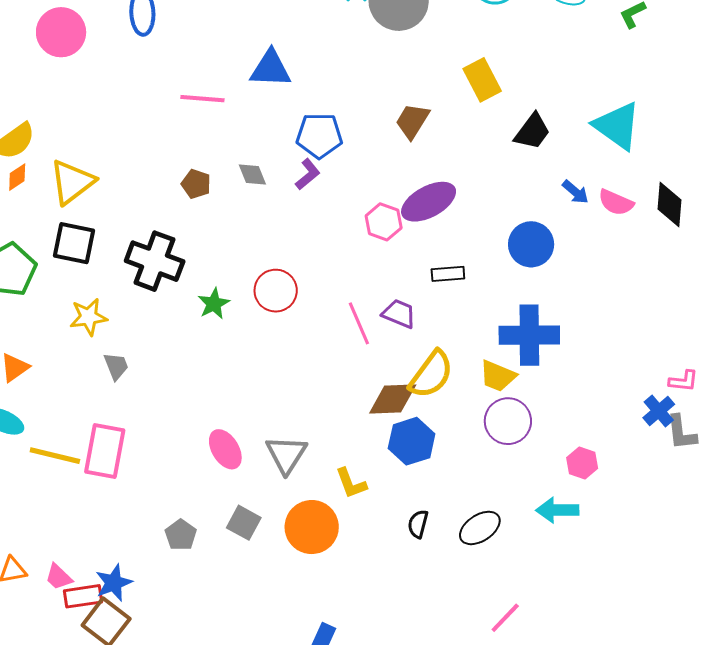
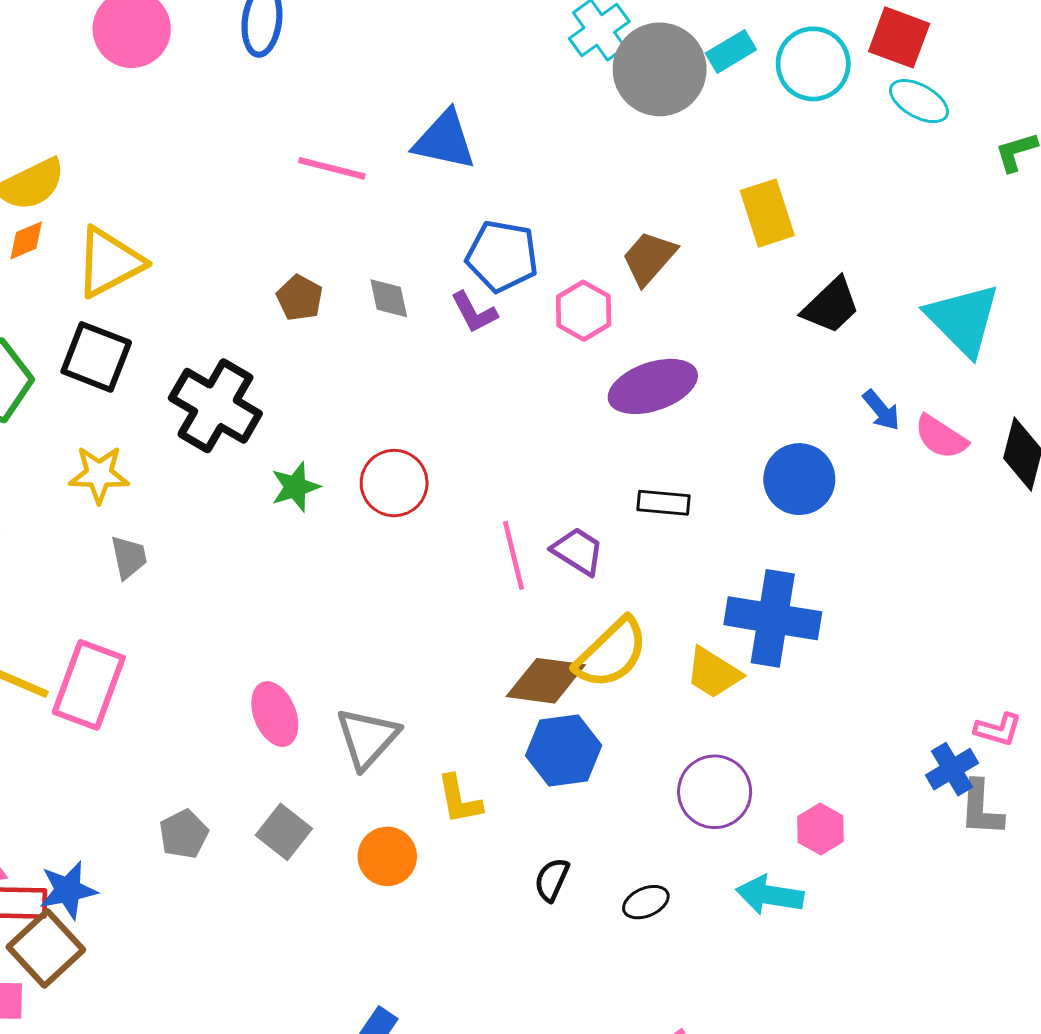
purple L-shape: (308, 174) -> (474, 312), turned 92
pink hexagon: (384, 222) -> (584, 311), moved
purple circle: (508, 421) -> (715, 792), moved
orange circle: (312, 527) -> (387, 856), size x0.7
black ellipse: (480, 528) -> (646, 902), size x0.7

